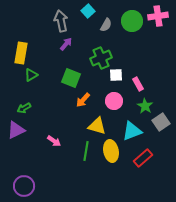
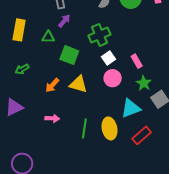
green triangle: (31, 75) -> (48, 37), moved, turned 32
white square: (116, 75) -> (109, 58), moved, turned -32
orange arrow: (83, 100) -> (52, 85), moved
green arrow: (24, 108) -> (22, 69), moved
yellow triangle: (97, 126) -> (78, 84), moved
pink arrow: (54, 141) -> (52, 118), turned -32

